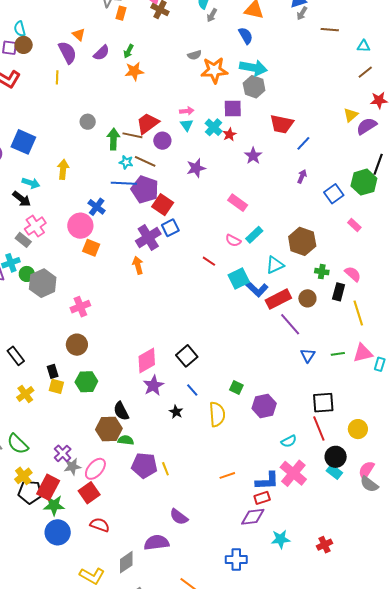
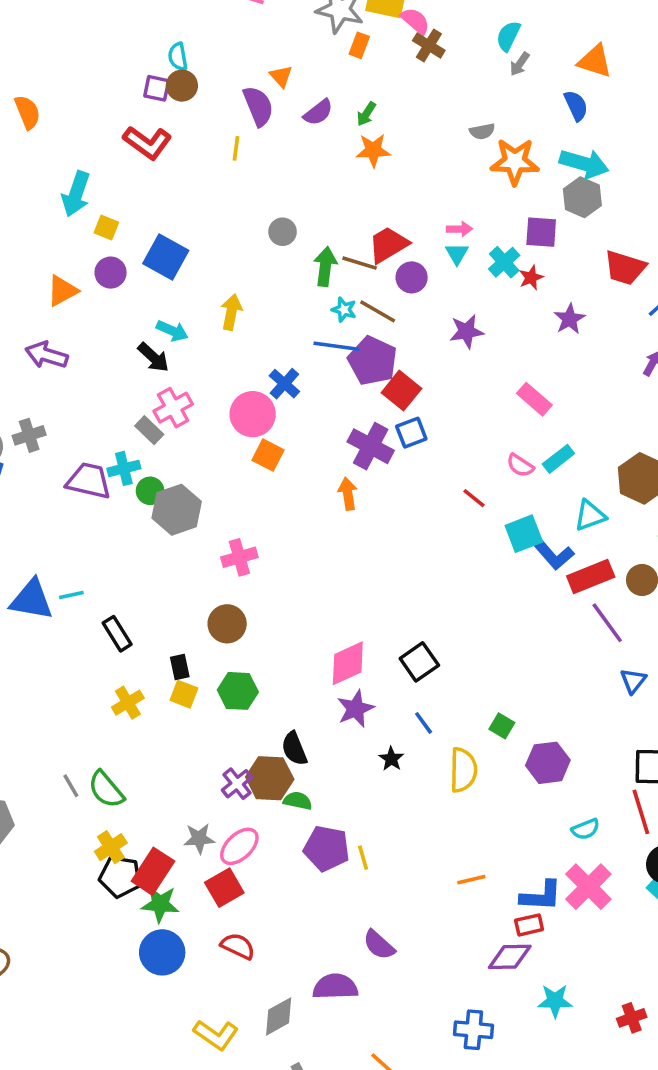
purple cross: (148, 237) -> (371, 446), turned -35
purple cross: (63, 453) -> (237, 784), moved

